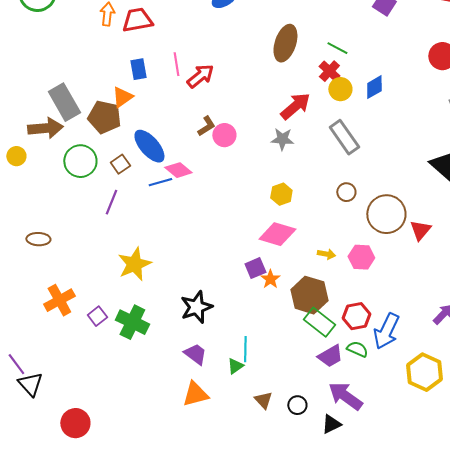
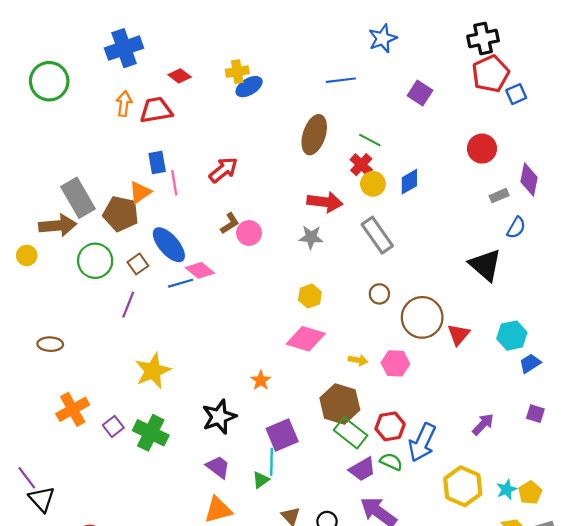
pink line: (176, 64) -> (174, 183), moved
red arrow: (295, 106) -> (325, 202), turned 48
purple square: (255, 268) -> (282, 435), moved, size x1.4
orange star: (270, 279) -> (261, 380), moved

